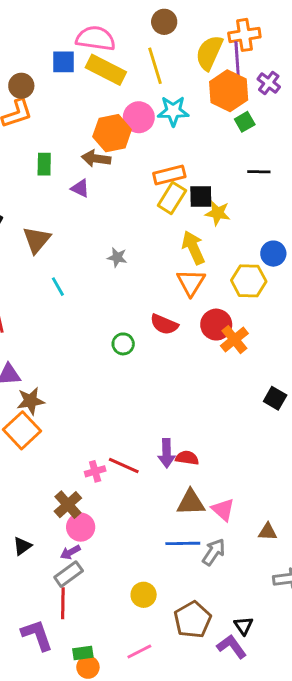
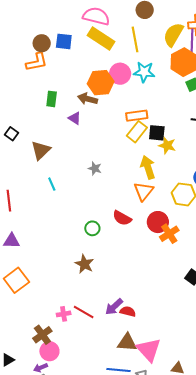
blue square: (63, 62) -> (64, 41), moved
brown star: (31, 401) -> (84, 264), moved, turned 30
purple arrow: (167, 453) -> (114, 307), turned 42
pink triangle: (223, 510) -> (149, 350), size x1.5

